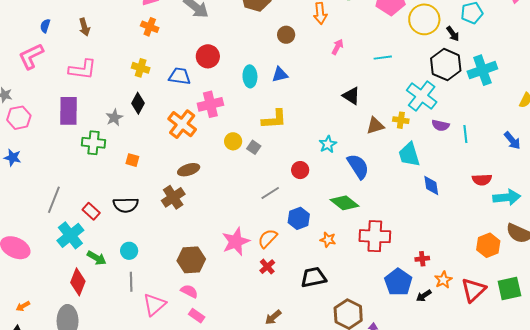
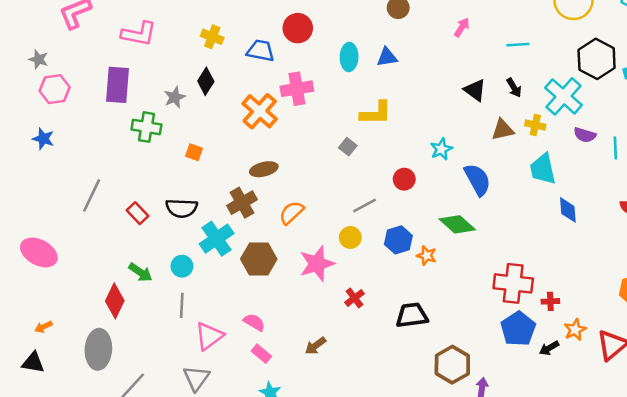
black arrow: (453, 34) -> (514, 88), moved
yellow circle: (233, 141) -> (350, 237), moved
cyan cross: (70, 235) -> (217, 239), moved
red cross: (375, 236) -> (513, 283), moved
orange semicircle: (268, 238) -> (292, 213), moved
orange star: (328, 240) -> (427, 256), moved
brown hexagon: (191, 260) -> (259, 259), moved
brown arrow: (273, 317) -> (315, 346), moved

